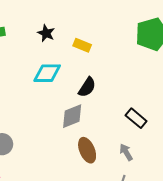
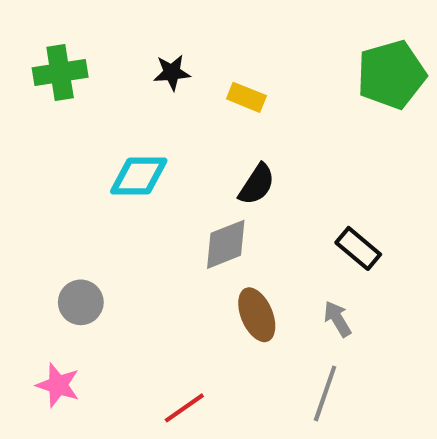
black star: (46, 33) -> (172, 72), turned -30
cyan diamond: (47, 73) -> (139, 176), moved

